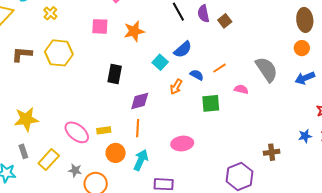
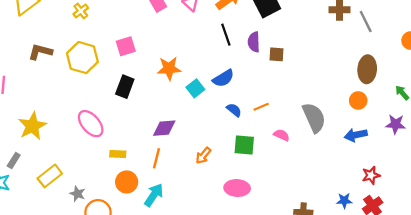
brown square: (225, 21) -> (276, 54), turned 32
pink square: (100, 26) -> (126, 46), moved, turned -30
orange star: (134, 31) -> (169, 68), moved
black rectangle: (115, 74) -> (125, 87), moved
orange arrow: (176, 87) -> (203, 156), moved
yellow star: (26, 119) -> (32, 126), turned -30
pink ellipse: (77, 132) -> (91, 124), moved
pink ellipse: (182, 144) -> (237, 188), moved
gray rectangle: (23, 151) -> (14, 160), moved, turned 40

